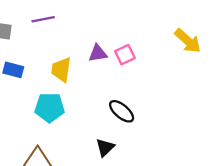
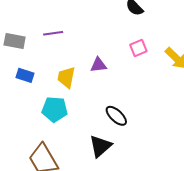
pink square: (125, 55) -> (138, 48), moved
black triangle: (105, 147) -> (100, 146), size x1.4

